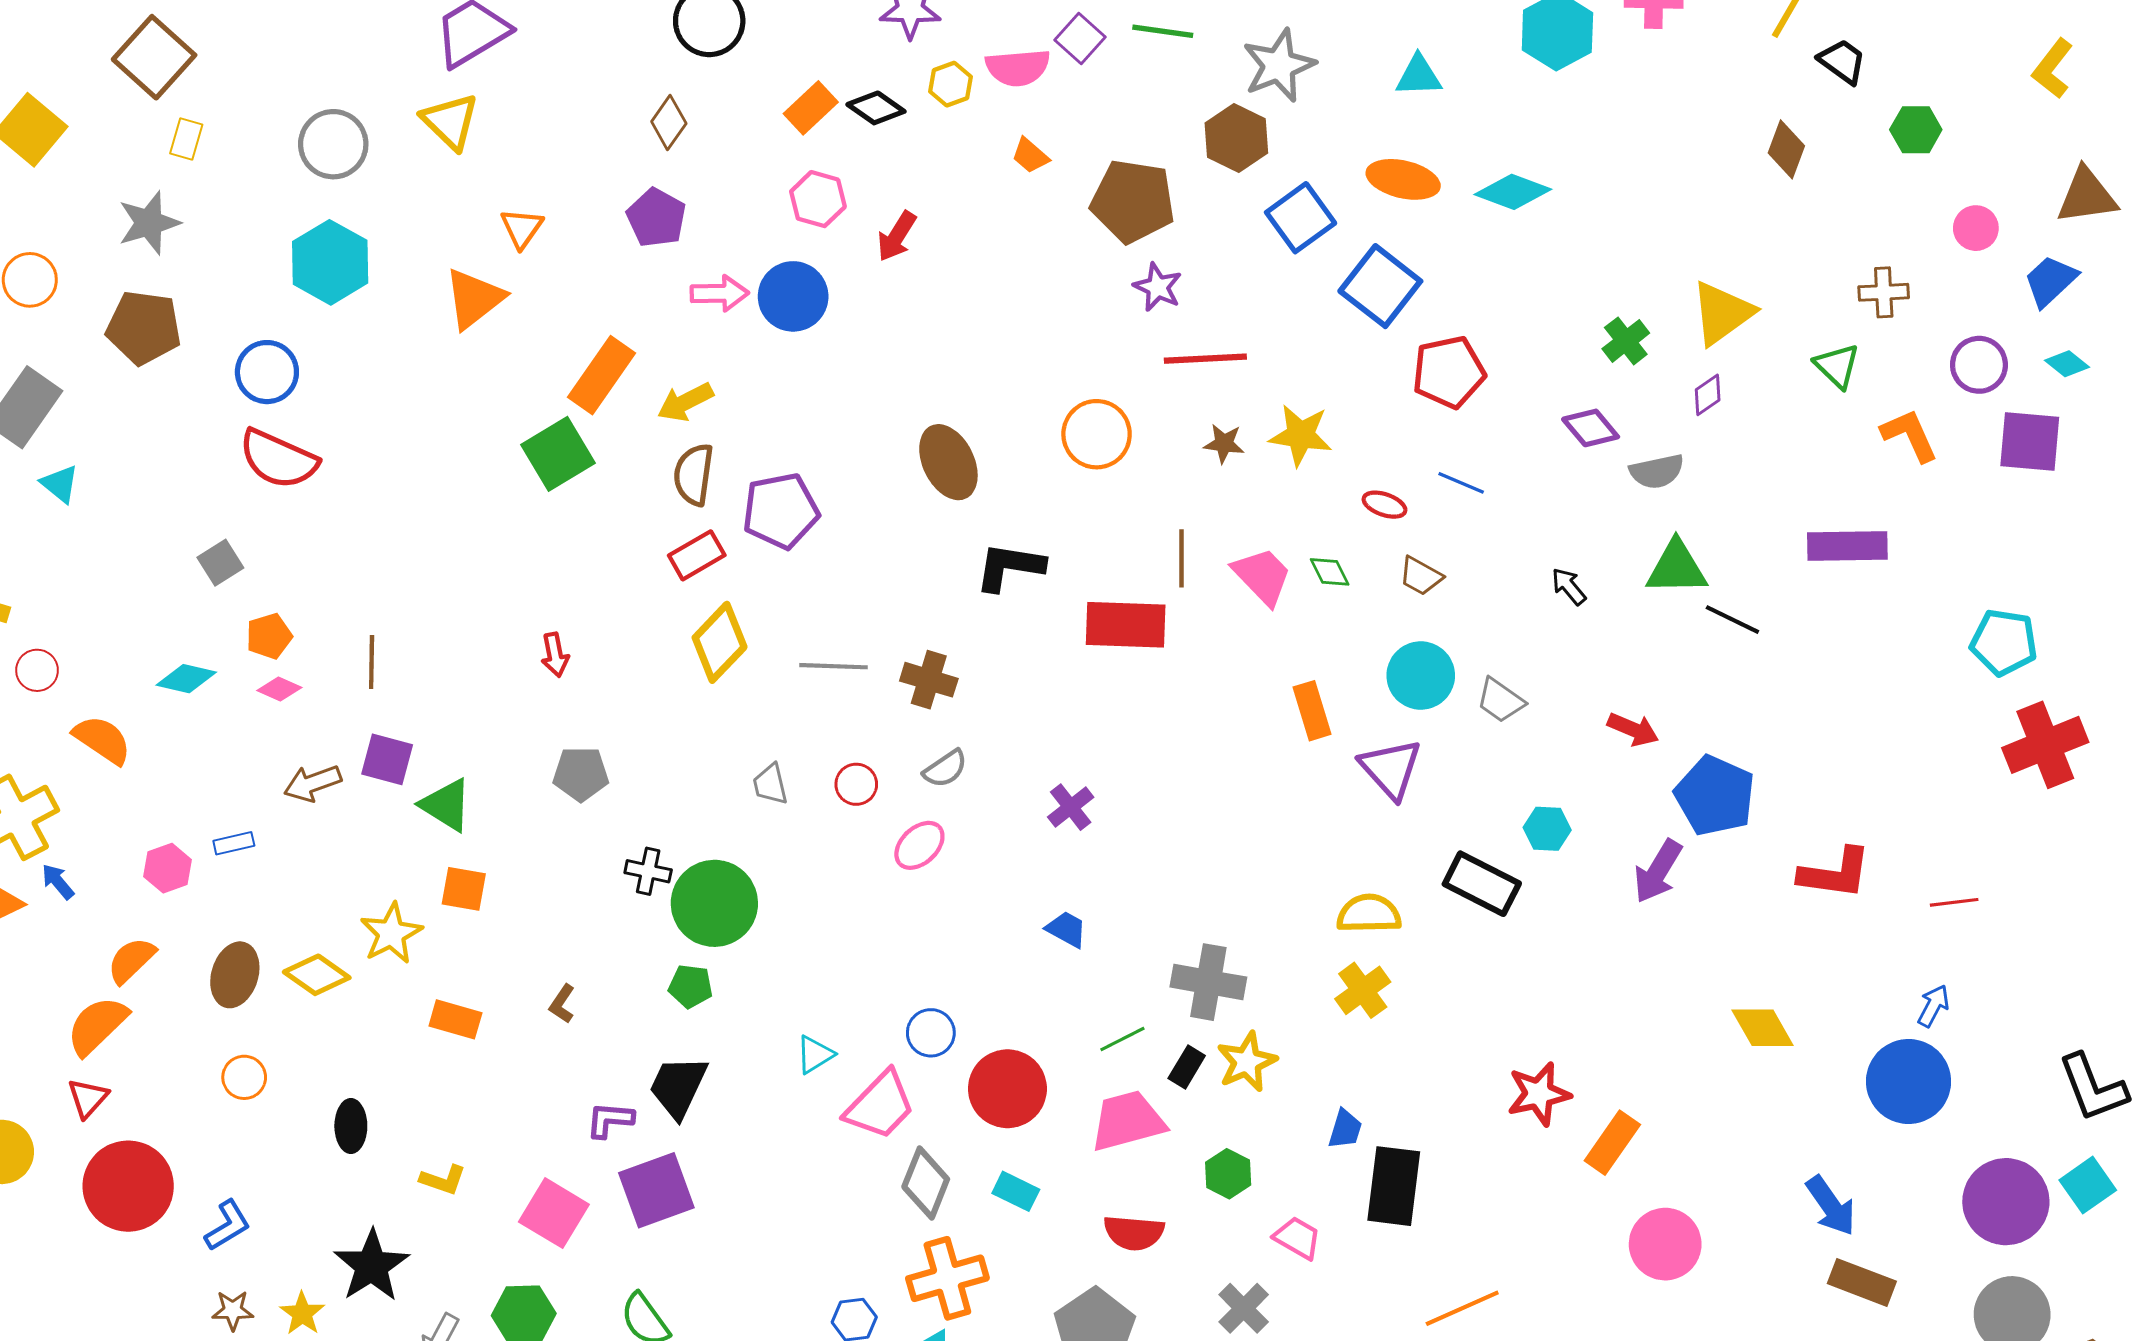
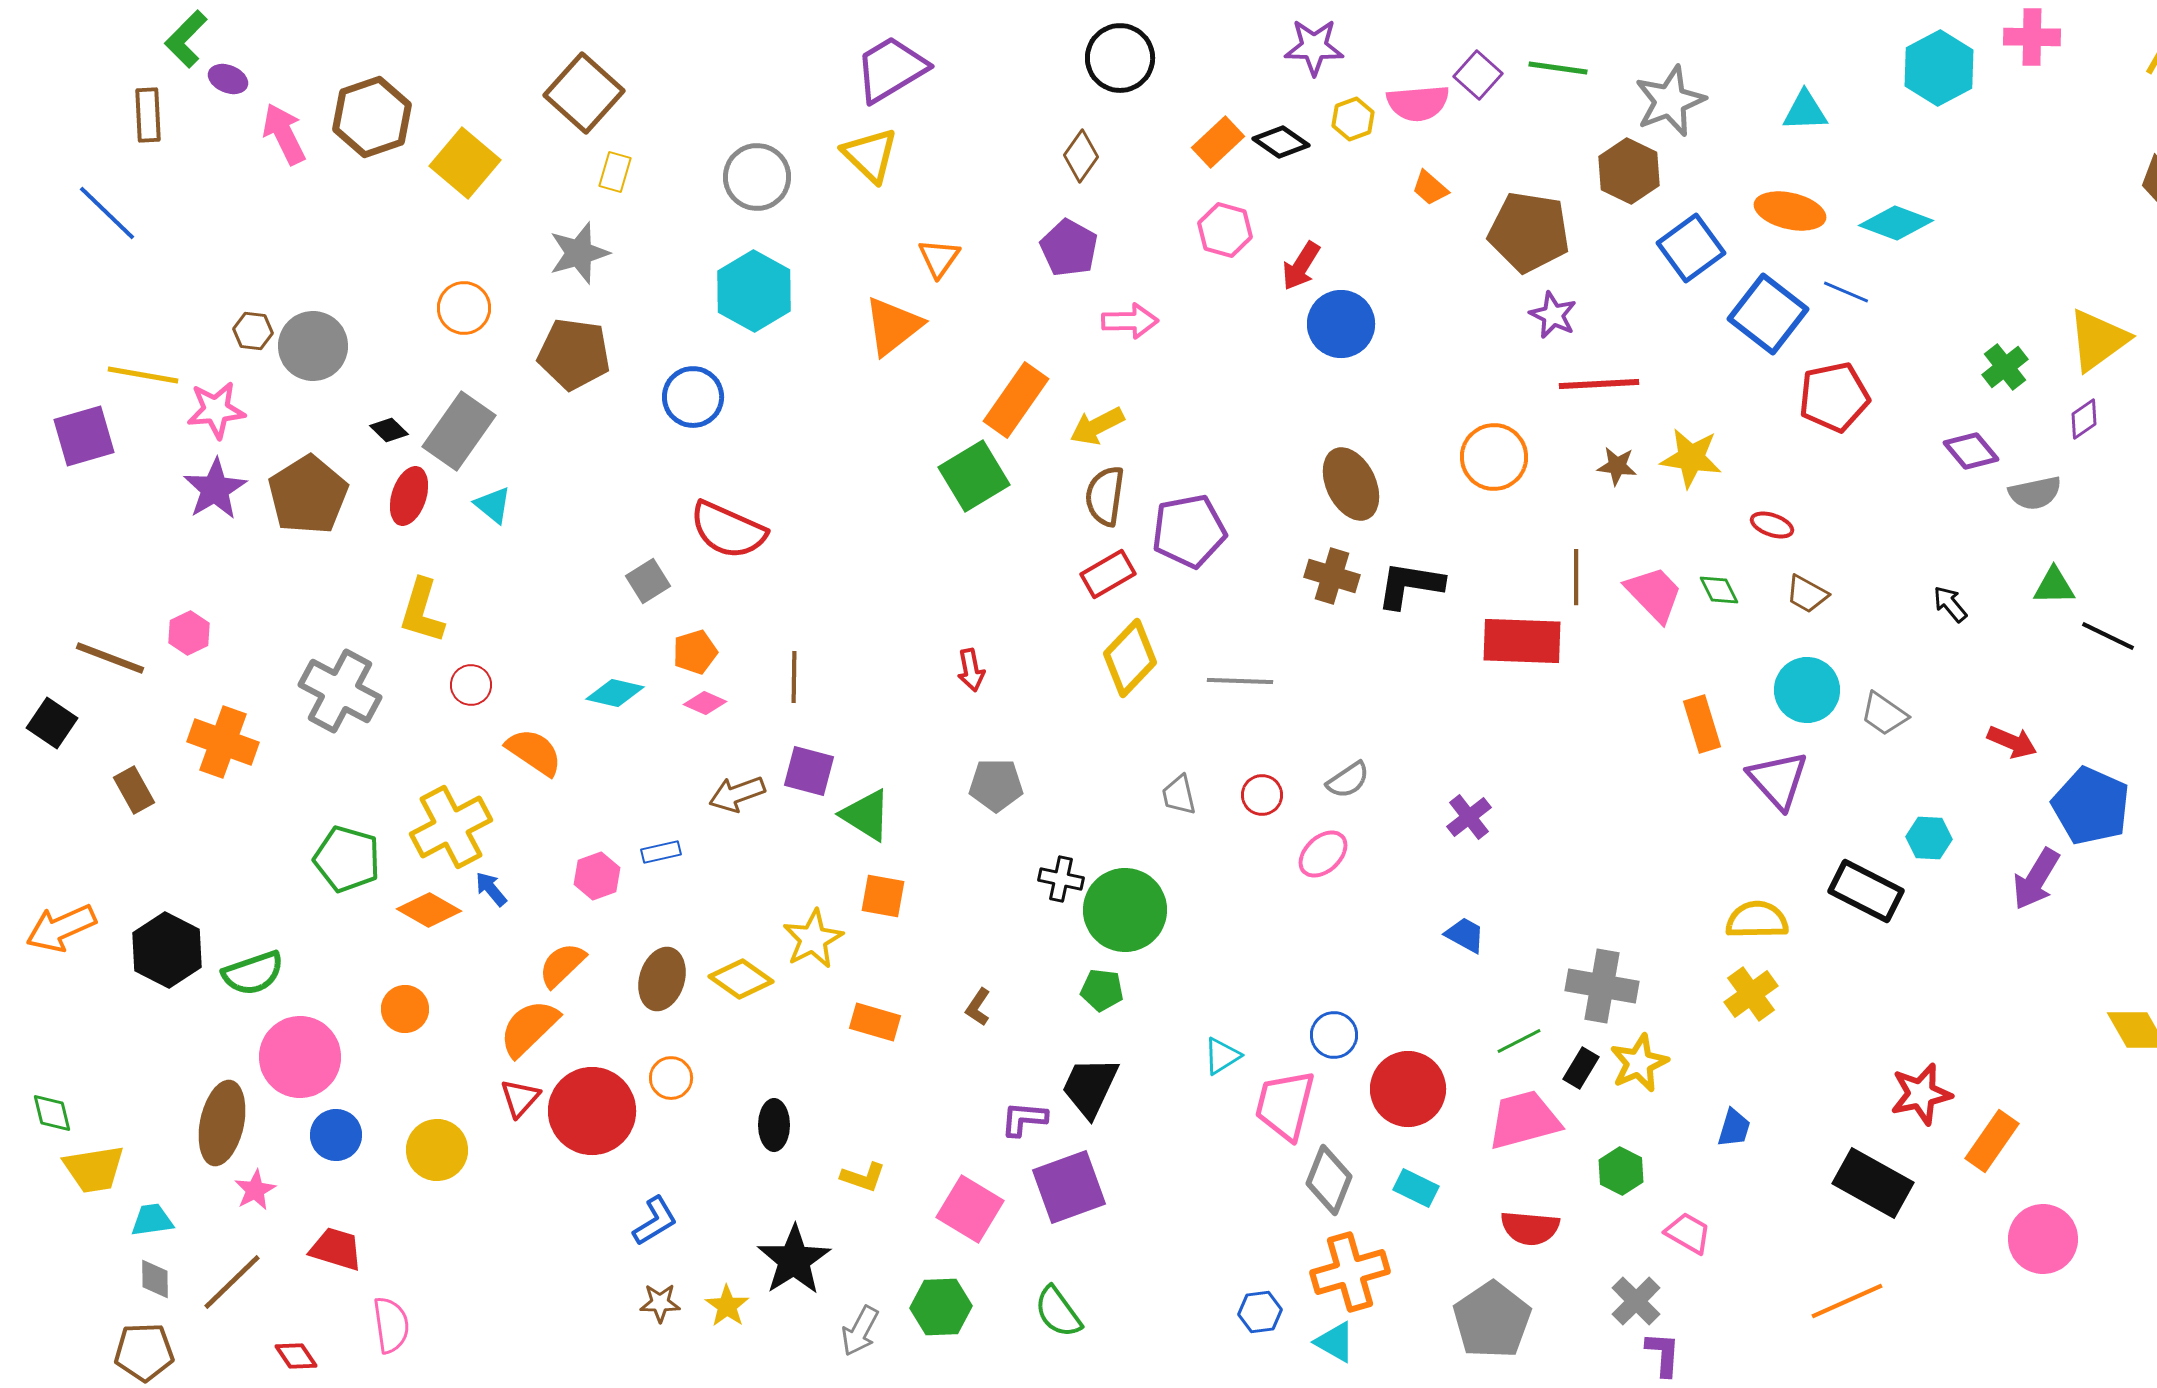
blue circle: (793, 296) -> (1341, 324), moved
red semicircle: (278, 459) -> (728, 530), moved
blue line: (1461, 483) -> (1846, 292), moved
green triangle: (1677, 568) -> (2054, 586), size x0.7
brown cross: (929, 680) -> (1332, 576), moved
pink trapezoid: (880, 1105) -> (1285, 1105), turned 150
red circle: (128, 1186) -> (592, 1111), moved
black rectangle: (1394, 1186) -> (1873, 1183), moved, turned -68

